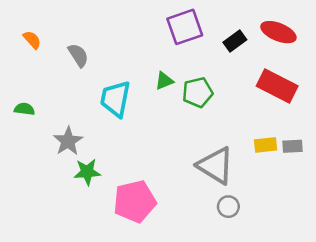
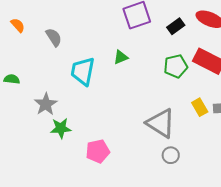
green pentagon: (198, 92) -> (176, 66), moved
yellow rectangle: (266, 145) -> (200, 107), turned 66
pink pentagon: (135, 201) -> (98, 151), size x0.7

